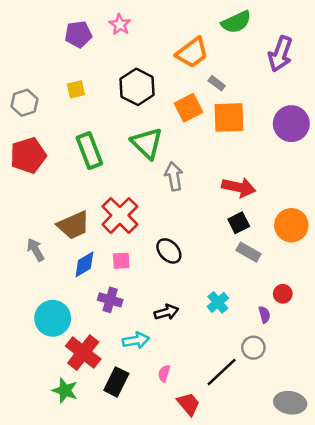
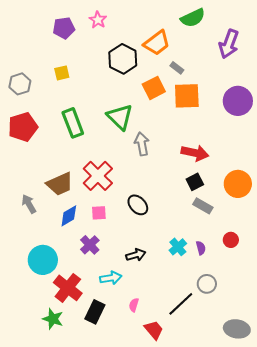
black hexagon: (137, 87) -> (123, 59), moved
purple cross: (110, 300) -> (90, 245), turned 30
purple semicircle: (264, 315) -> (201, 248), moved

